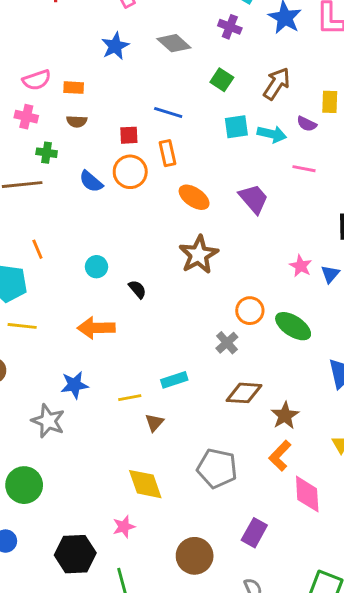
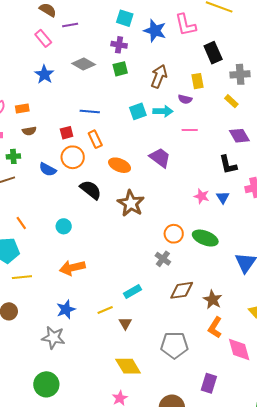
green square: (222, 80) -> (120, 69), moved, turned -35
black semicircle: (137, 289) -> (91, 190), moved, size x1.6

